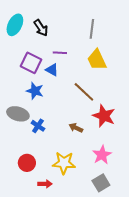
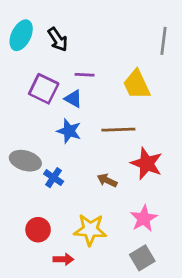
gray line: (92, 29) -> (163, 41), moved
blue star: (35, 91) -> (69, 131), moved
brown line: (84, 92) -> (118, 130), turned -45

